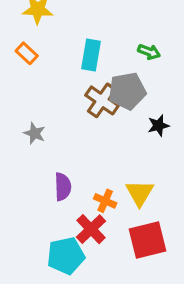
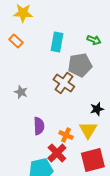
brown cross: (102, 100) -> (64, 83), moved
black star: (158, 126) -> (97, 109), moved

